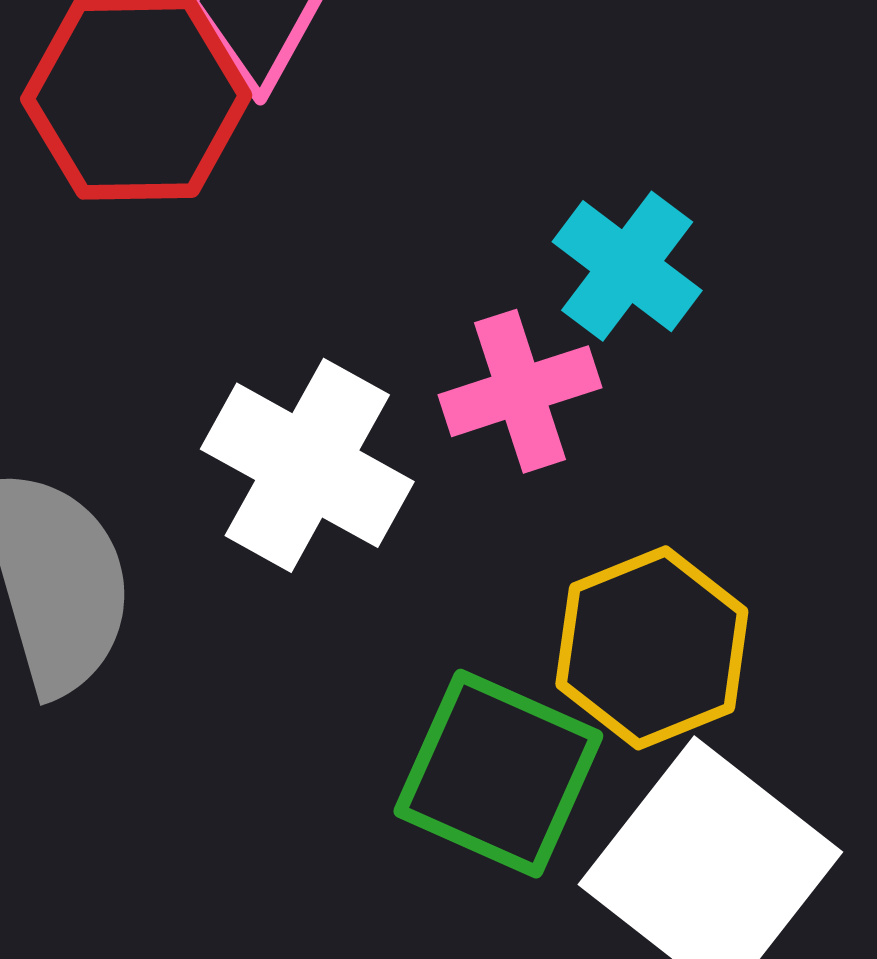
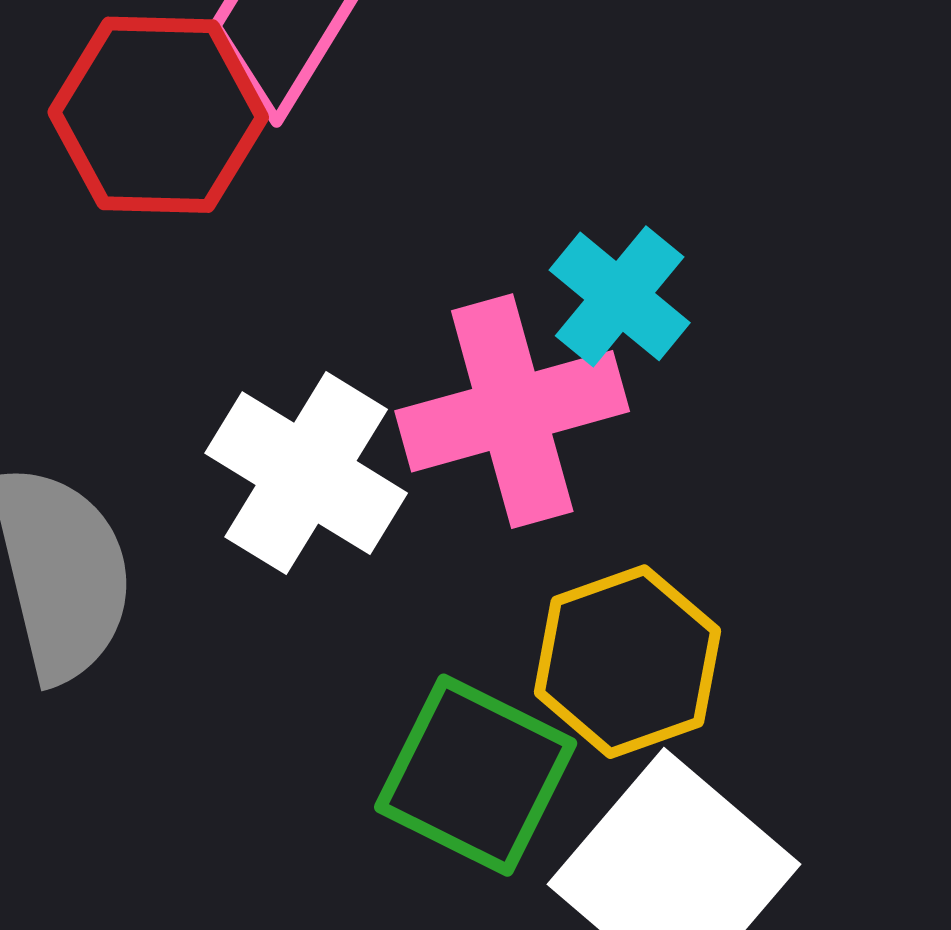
pink cross: (520, 391) -> (512, 411), size x1.5

